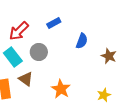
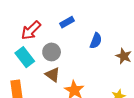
brown triangle: (26, 79) -> (53, 75), moved

